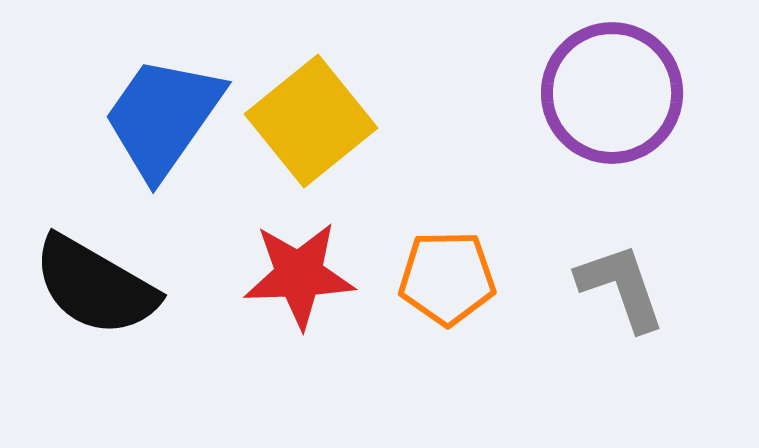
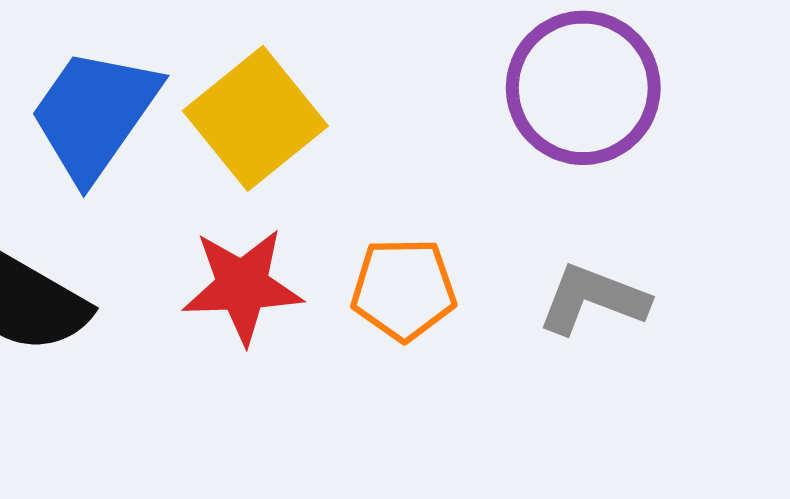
gray L-shape: (621, 287) -> (593, 299), turned -50

